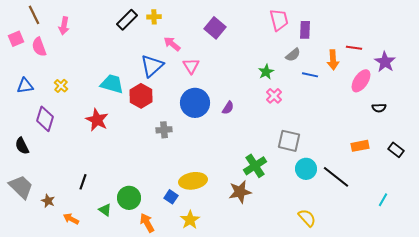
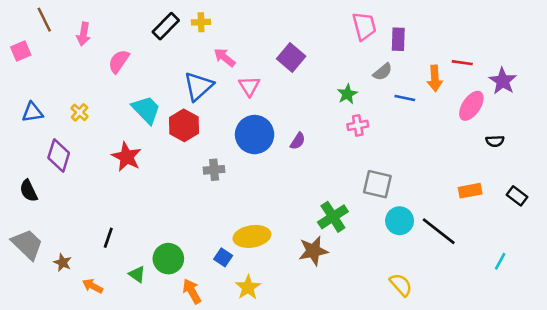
purple square: (215, 28) -> (291, 57), moved
pink semicircle: (39, 47) -> (119, 61), moved, turned 54
cyan trapezoid: (112, 84) -> (146, 110), turned 30
pink cross: (274, 96) -> (358, 125), turned 35

